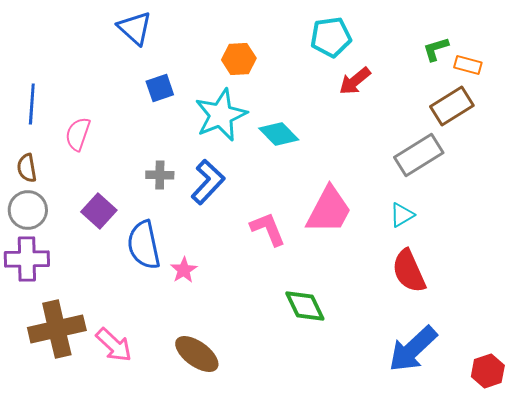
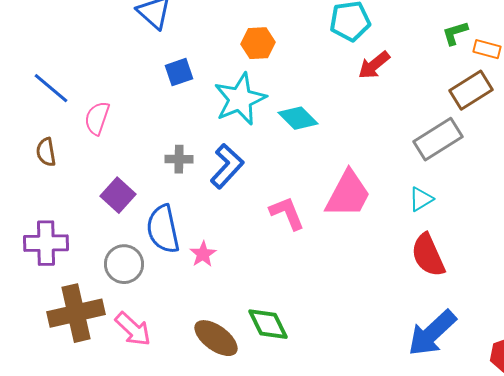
blue line: (32, 104) -> (51, 88), turned -54
gray circle: (28, 210) -> (124, 264), moved
green diamond: (305, 306) -> (268, 324), moved

